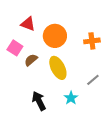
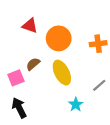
pink square: (15, 48) -> (16, 78), moved, turned 35
black arrow: (39, 101) -> (19, 108), moved

